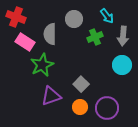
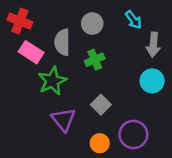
green cross: (95, 37) -> (95, 60), moved
purple triangle: (51, 96) -> (64, 120), turned -50
orange circle: (80, 107) -> (100, 143), moved

